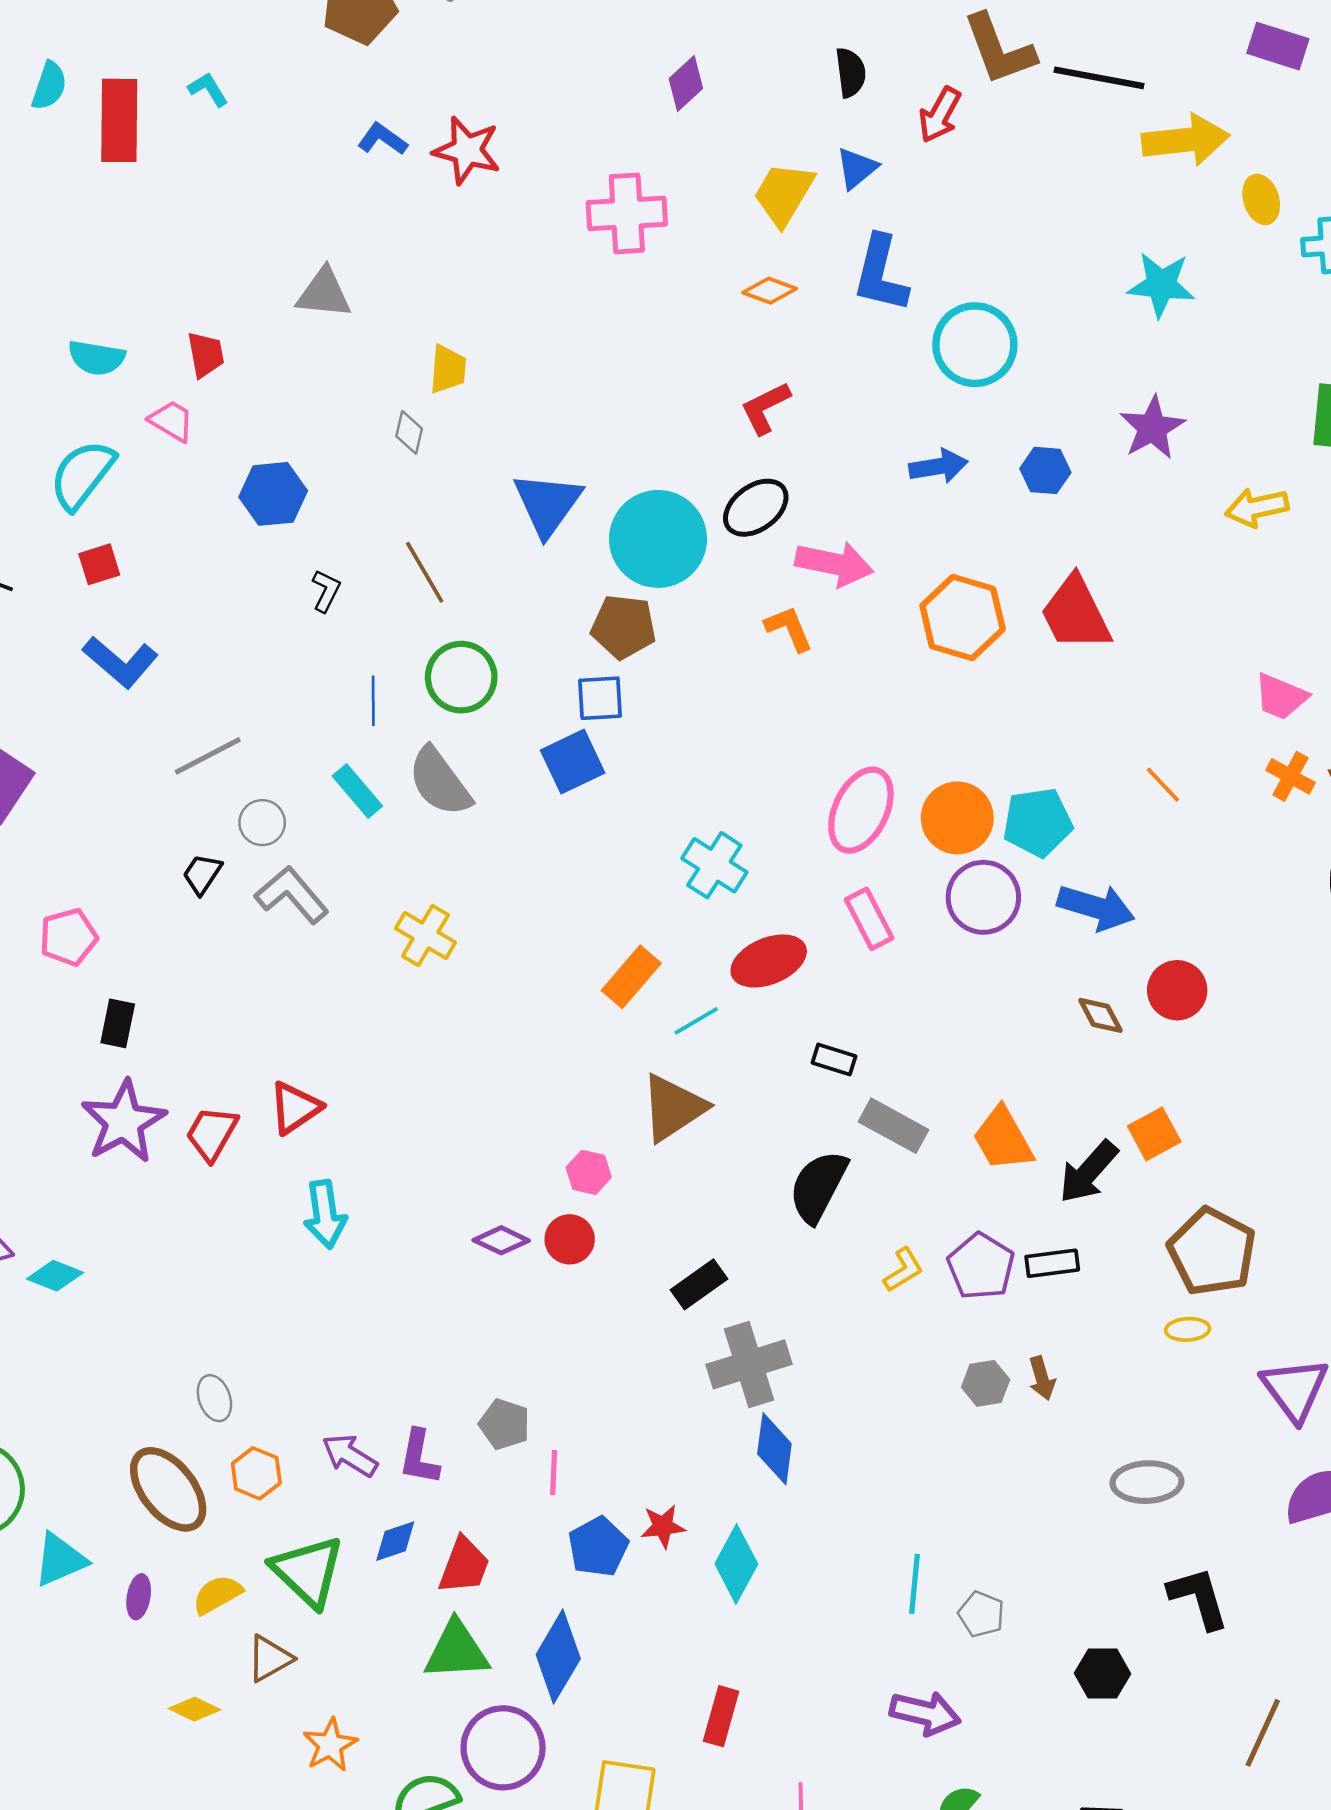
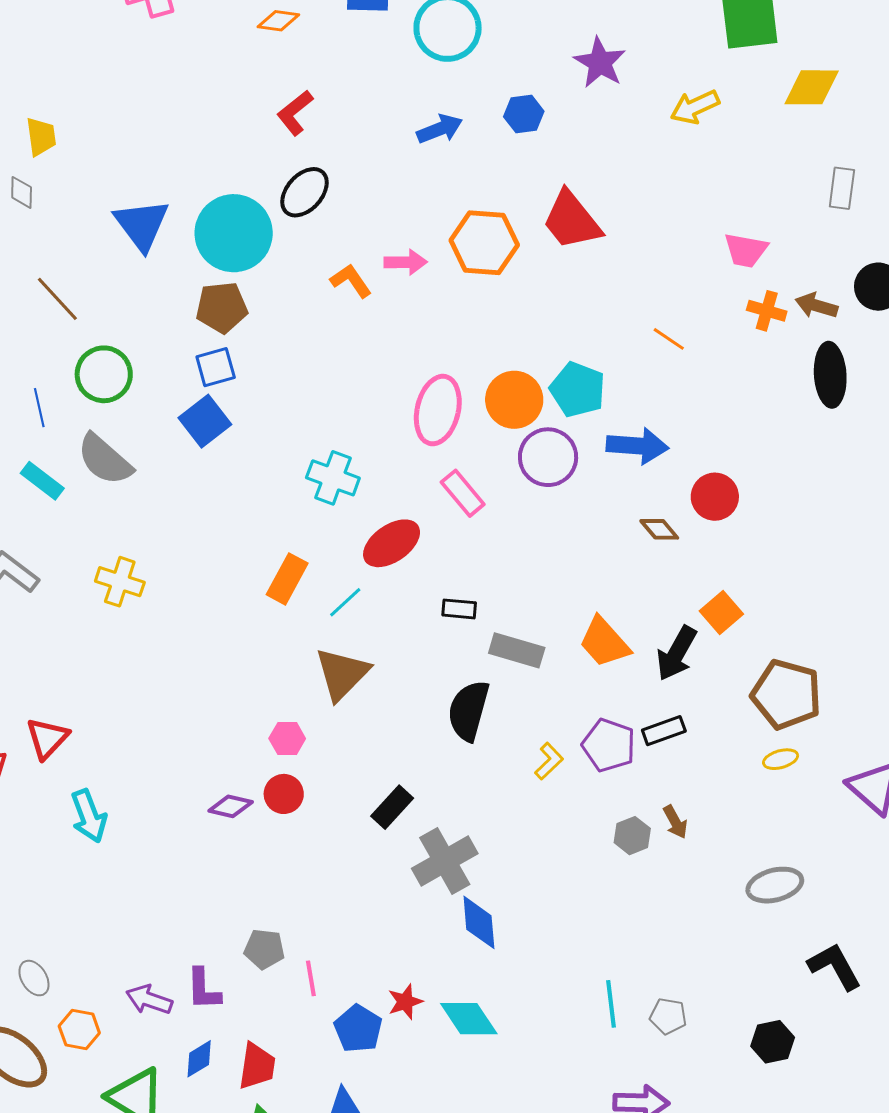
pink arrow: (834, 564) -> (406, 262), moved, size x0.7
cyan pentagon: (1038, 822) -> (578, 390), turned -30
cyan diamond: (736, 1564) -> (469, 1019), turned -50

